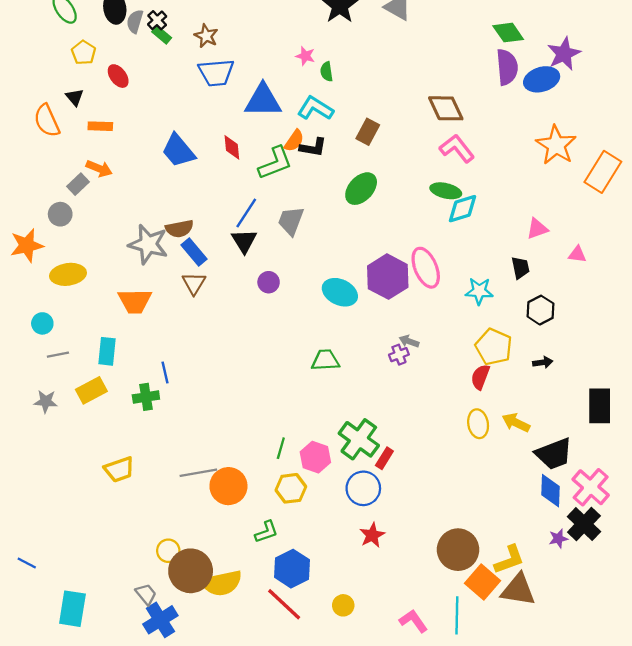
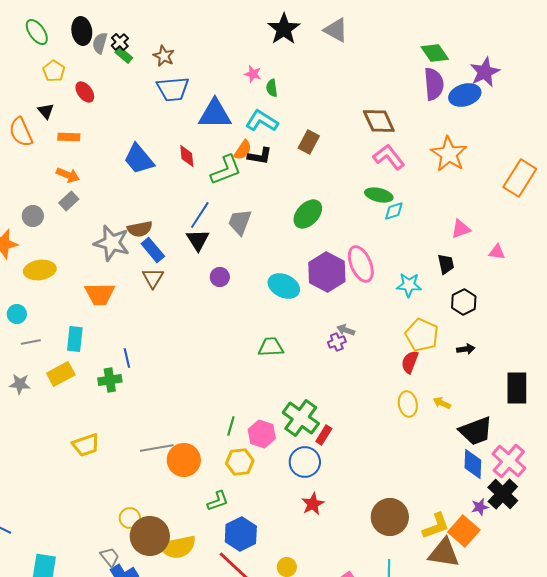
orange star: (556, 145) -> (449, 154), moved
gray rectangle: (78, 184) -> (69, 201), moved
green ellipse: (361, 189) -> (308, 214), moved
cyan diamond: (462, 209) -> (394, 211), size x0.7
yellow arrow: (516, 423) -> (442, 403), size x0.7
orange square: (483, 582) -> (464, 531), moved

